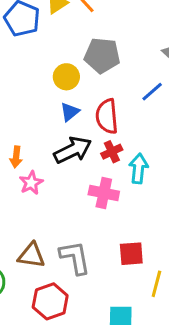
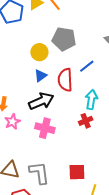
blue line: (152, 92) -> (87, 66), moved
red cross: (112, 152) -> (86, 121), moved
cyan arrow: (138, 168) -> (91, 99), moved
pink cross: (104, 193) -> (45, 128), moved

